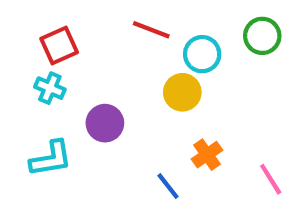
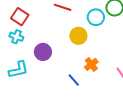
red square: (59, 45) -> (20, 17), turned -30
cyan circle: (202, 54) -> (96, 17), moved

